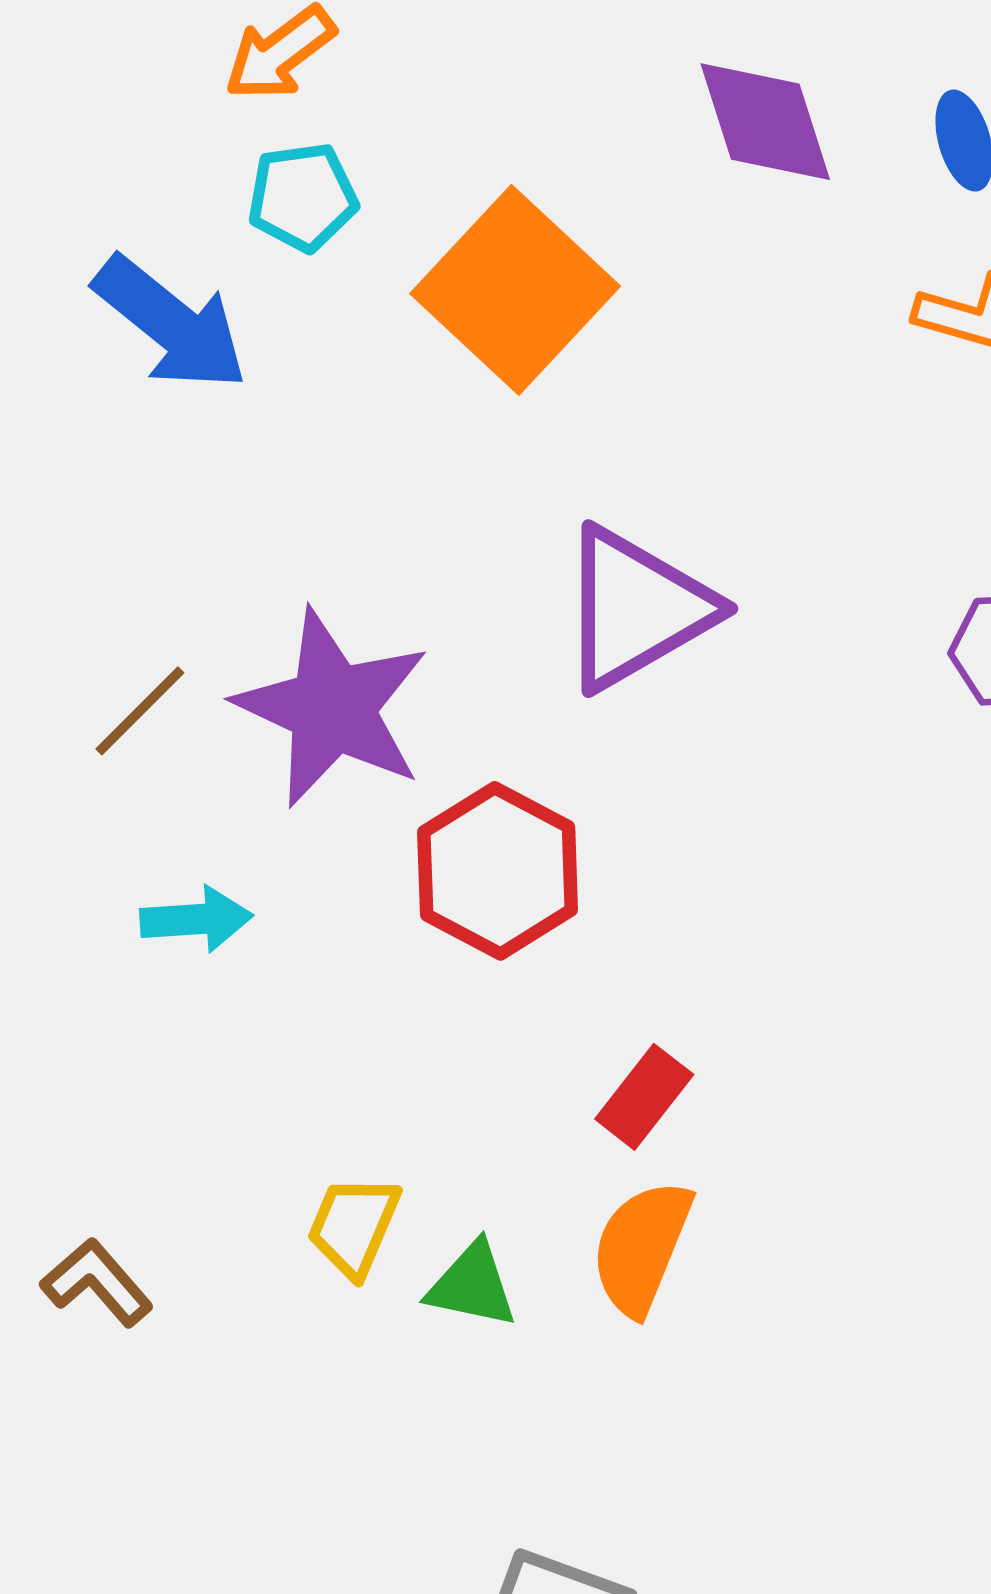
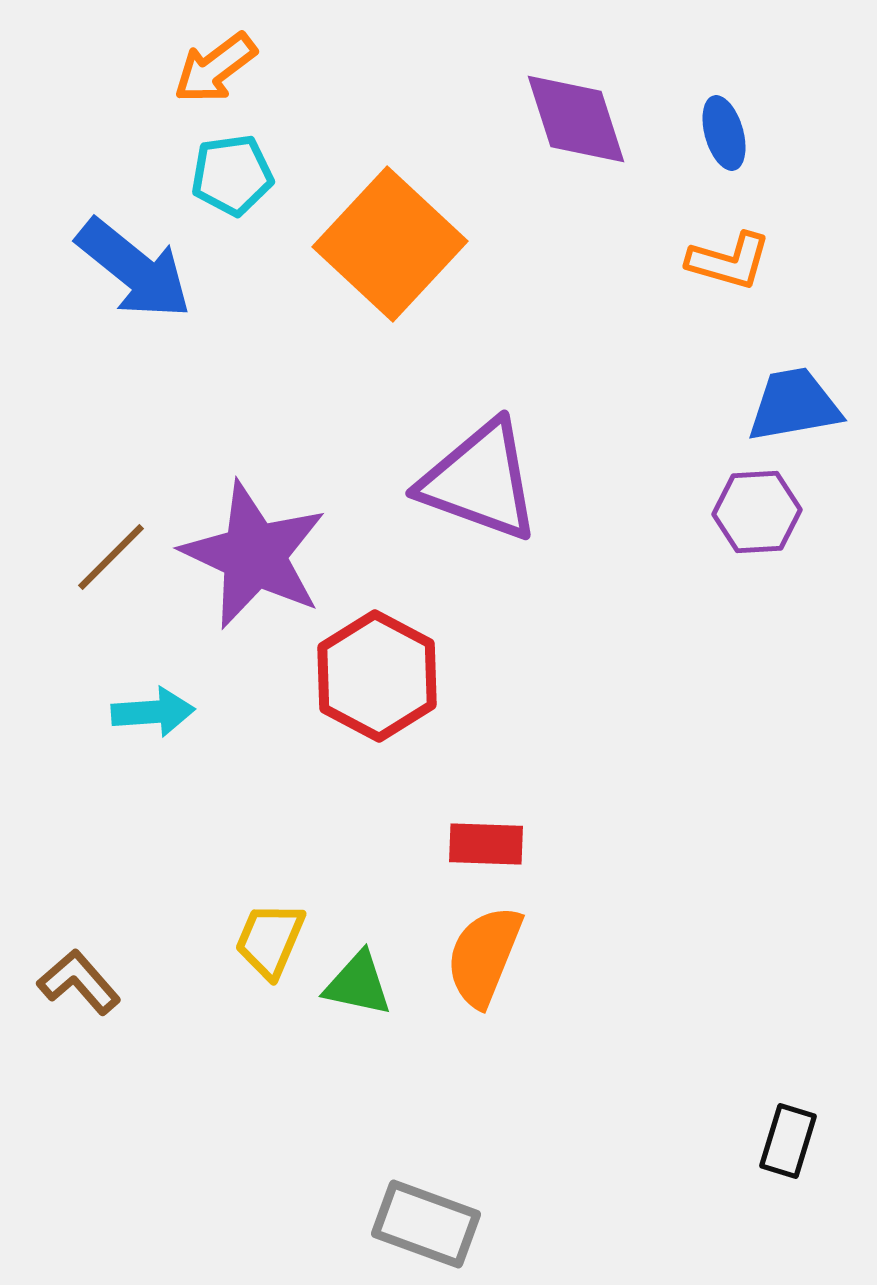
purple triangle: (636, 609) -> (480, 481), turned 50
red rectangle: (644, 1097) -> (486, 844), turned 54

